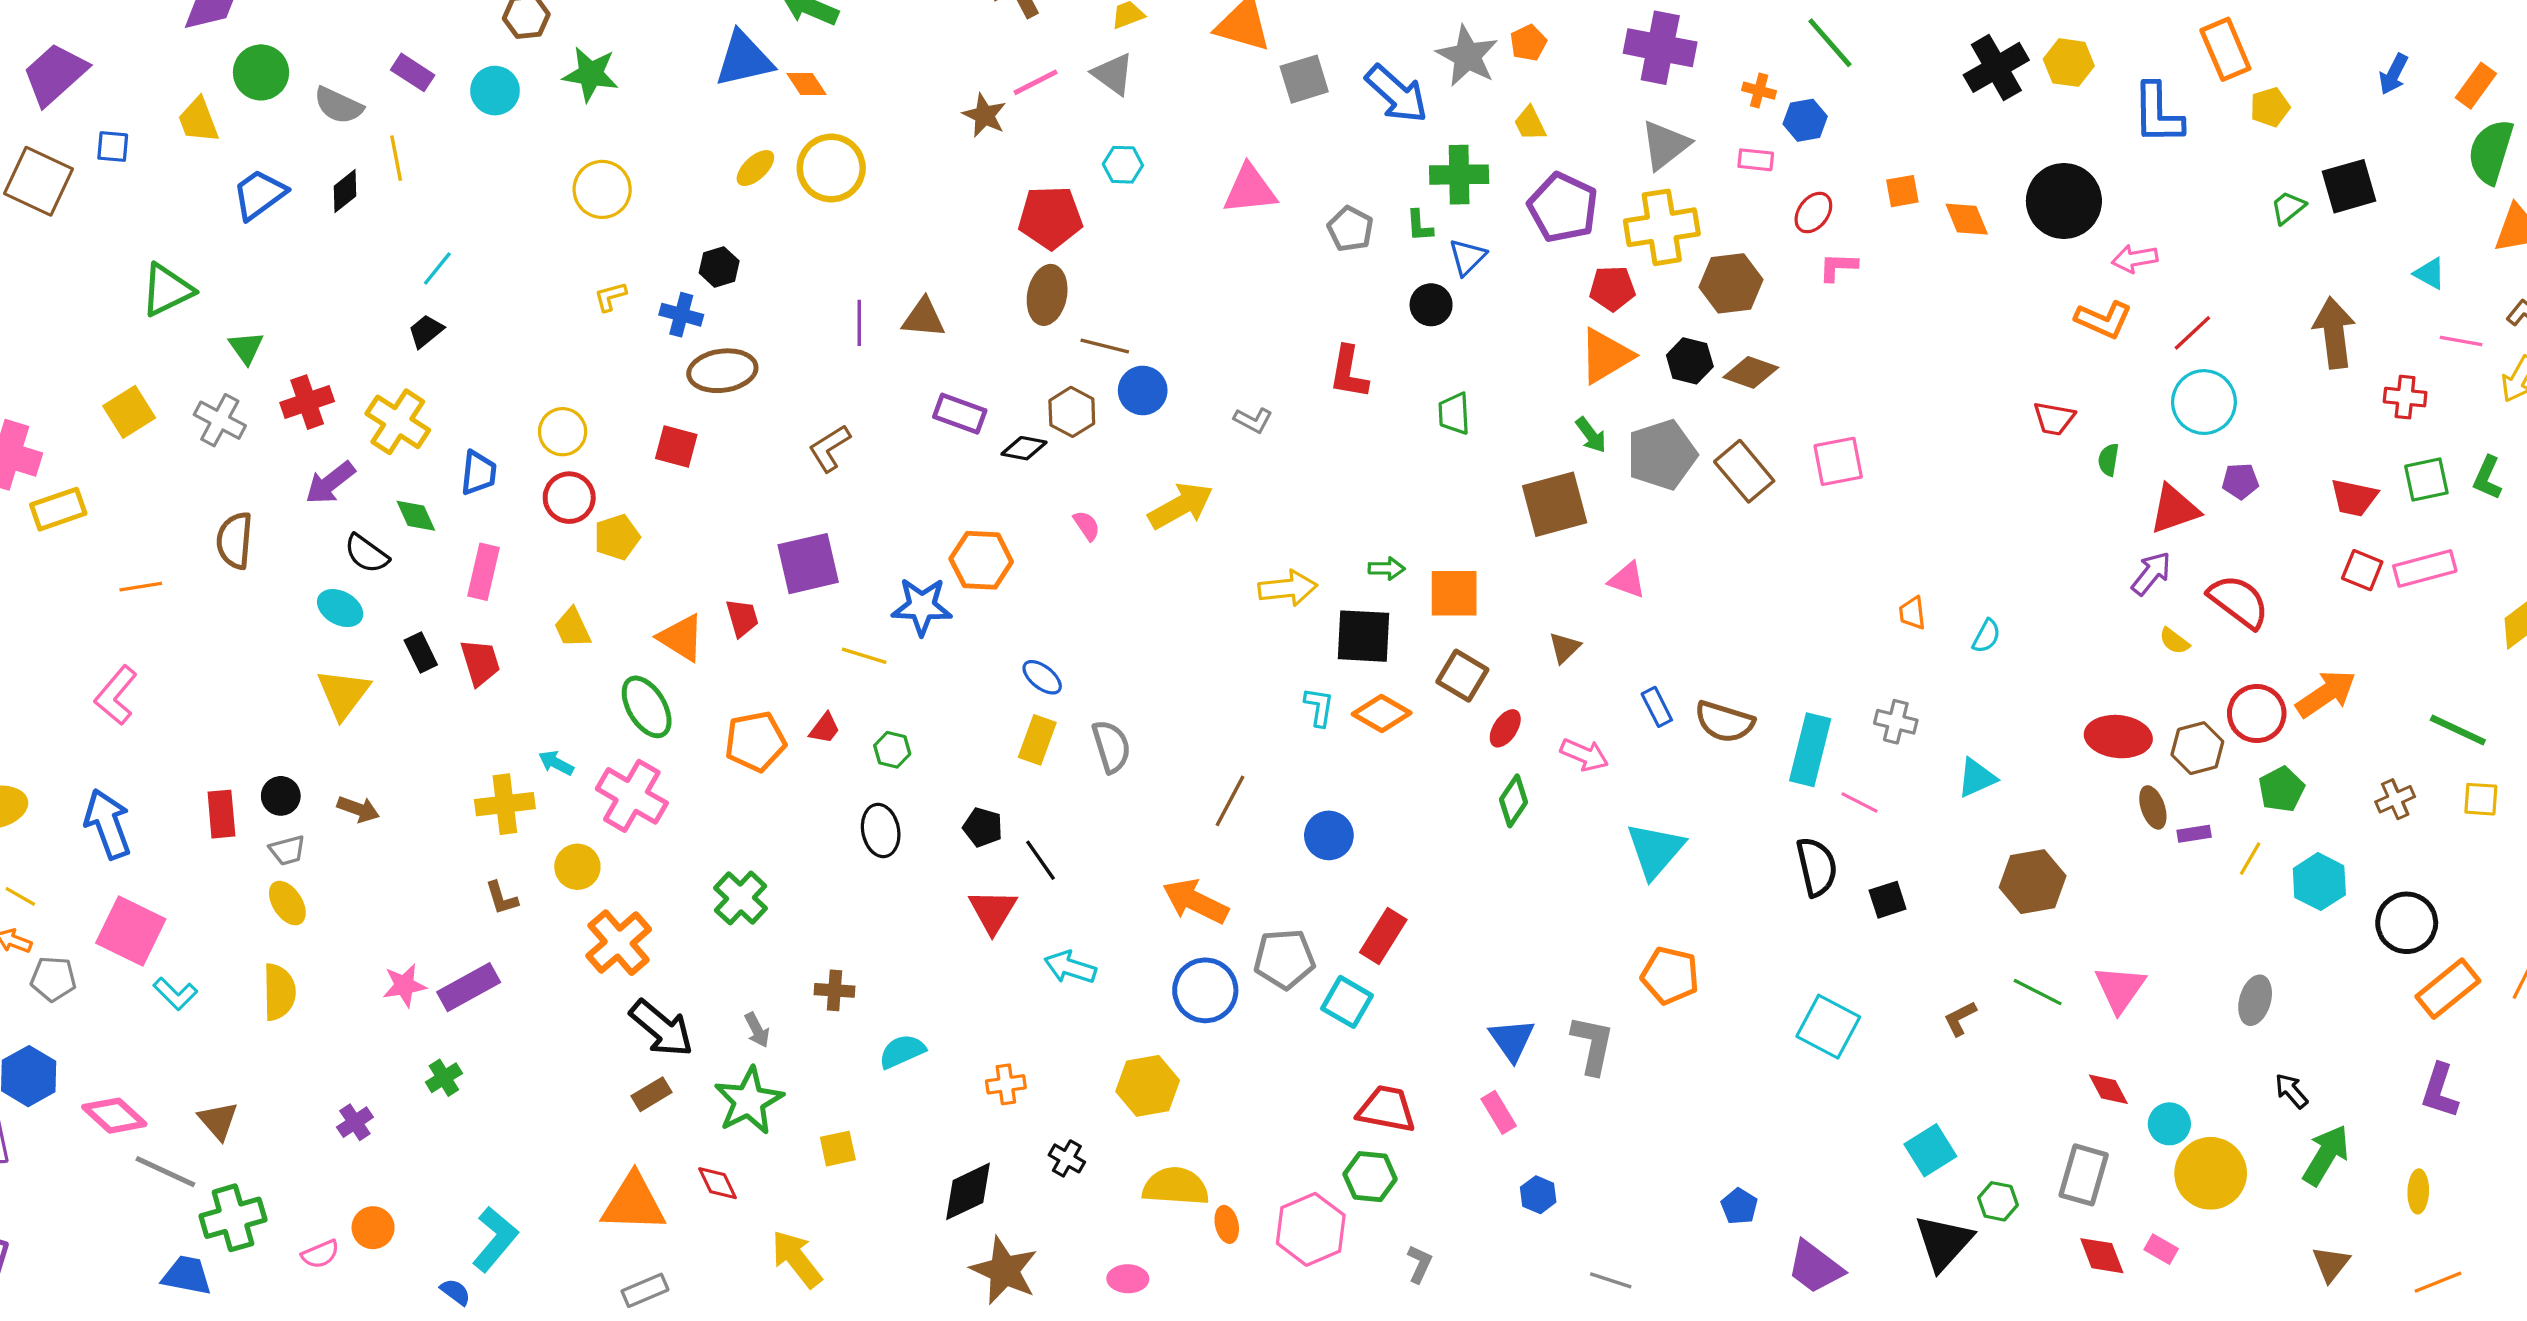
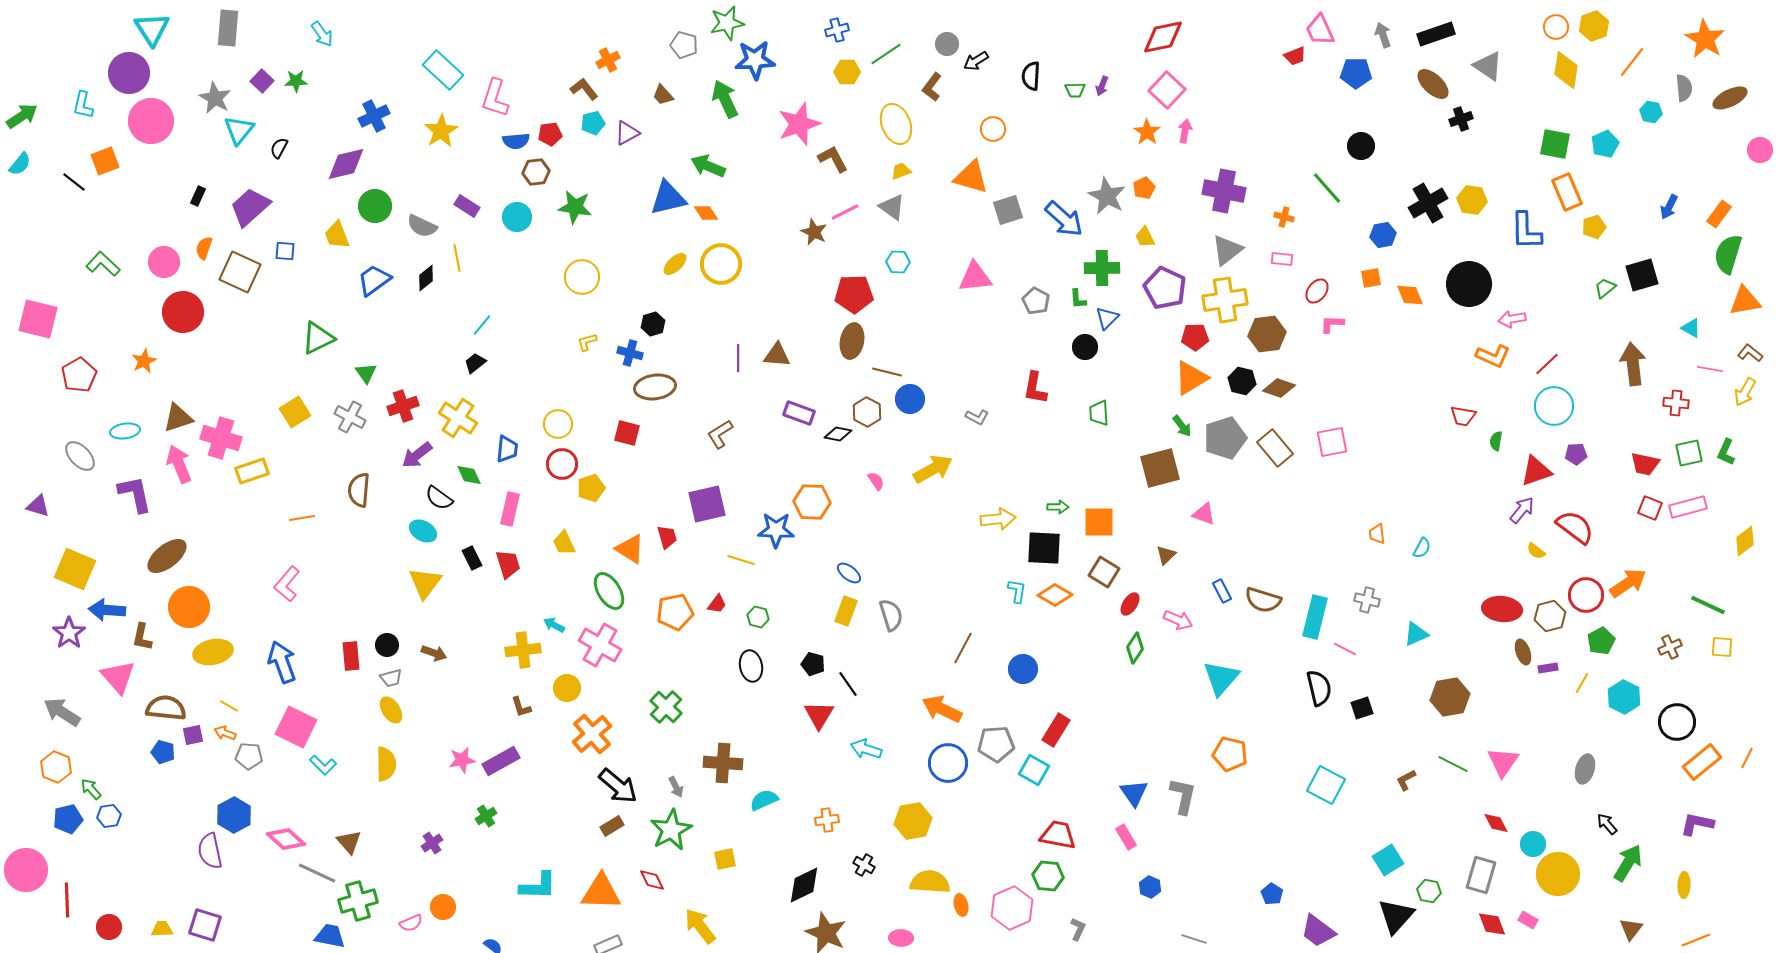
blue hexagon: (1805, 120) -> (1383, 235), moved
brown cross: (834, 990) -> (723, 763), size x1.6
purple L-shape: (2440, 1091) -> (1697, 824), turned 84
cyan L-shape: (495, 1239) -> (538, 886), moved, turned 51

